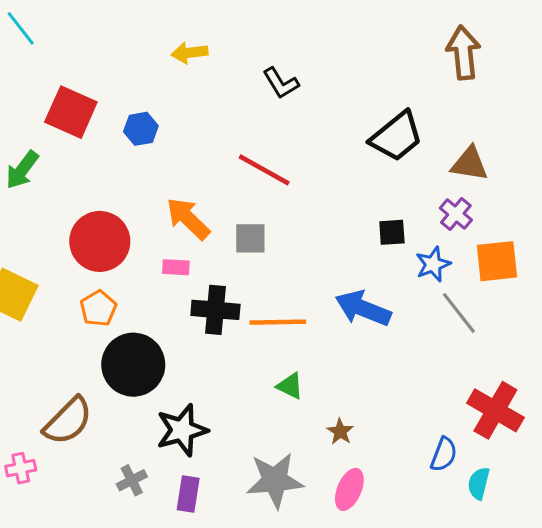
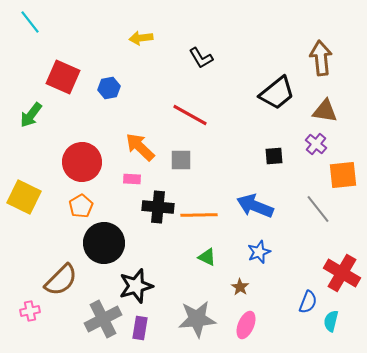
brown arrow: (463, 53) -> (321, 58), moved
blue star: (433, 264) -> (259, 252), moved
gray cross: (132, 480) -> (103, 319), size x1.8

